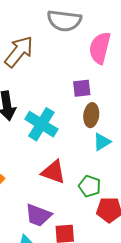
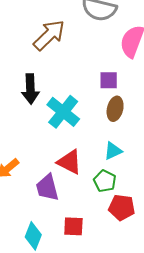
cyan triangle: (102, 142) -> (113, 151), moved
purple trapezoid: (38, 215) -> (47, 188), moved, turned 48

